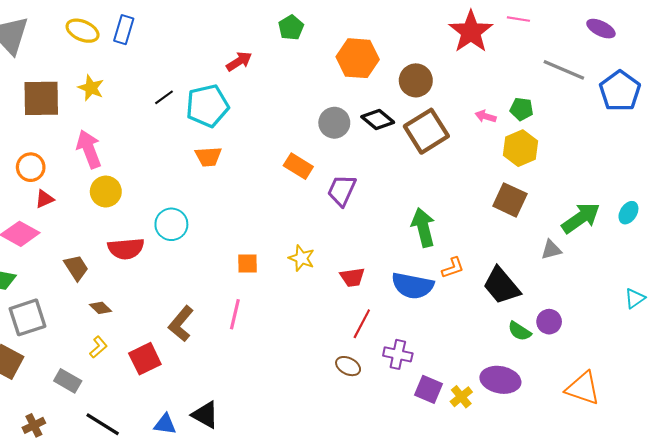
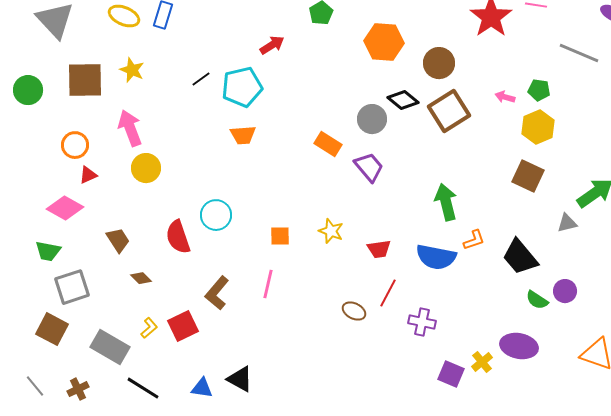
gray circle: (334, 123) -> (372, 119), moved
purple trapezoid: (342, 190) -> (369, 167), turned 116
cyan circle: (171, 224) -> (216, 215), moved
red semicircle: (126, 249) -> (178, 237), moved, turned 76
yellow L-shape: (98, 347) -> (149, 328), moved
brown ellipse: (348, 366) -> (354, 311), moved
gray rectangle: (68, 381) -> (110, 347), size x1.5
purple square: (428, 389) -> (451, 374), moved

